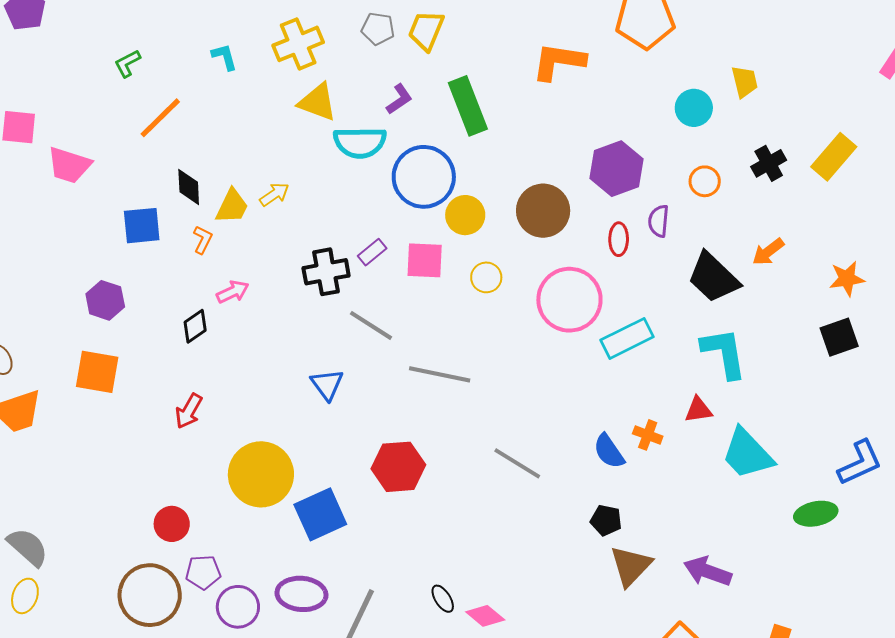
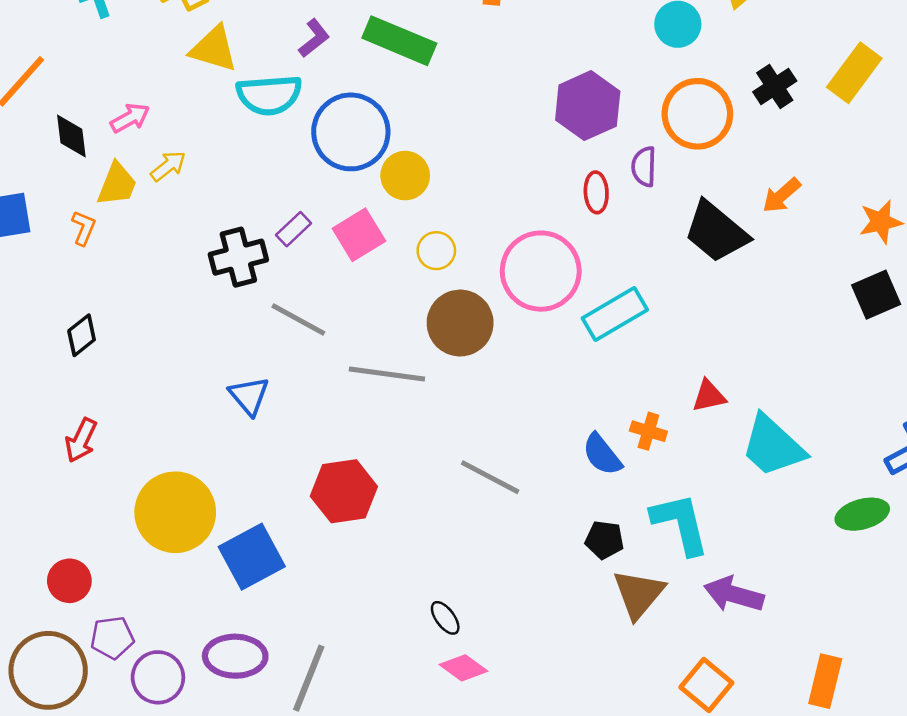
green rectangle: (468, 106) -> (399, 41), turned -42
orange circle: (705, 181) -> (697, 114), size x1.8
black diamond: (189, 187) -> (71, 136), moved
brown circle: (543, 211) -> (460, 323), moved
pink square: (425, 260) -> (359, 235), turned -30
pink arrow: (233, 292) -> (130, 118), moved
cyan L-shape: (724, 353) -> (680, 524), moved
black ellipse: (443, 599) -> (445, 618), moved

